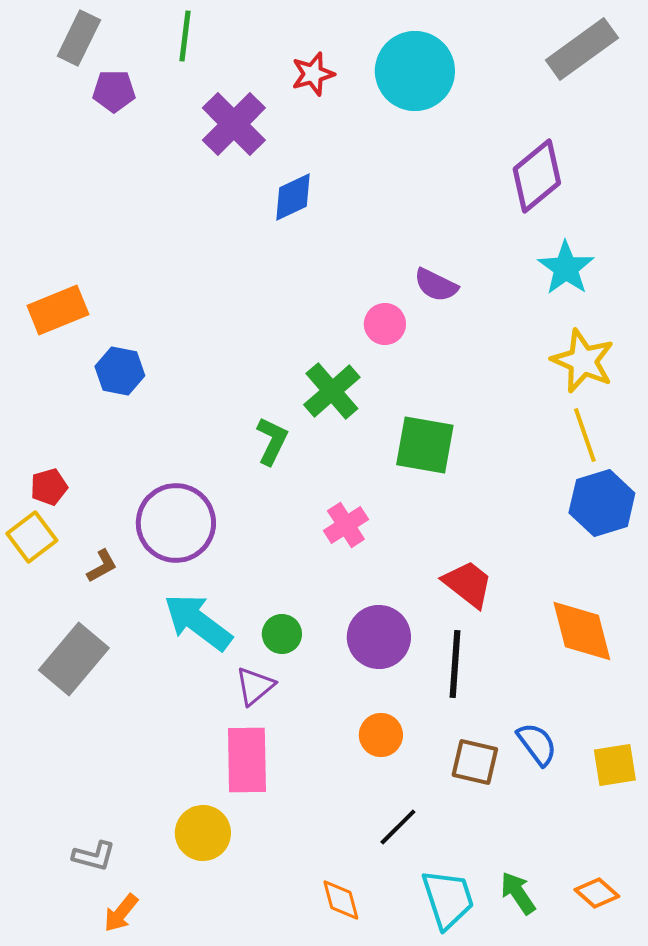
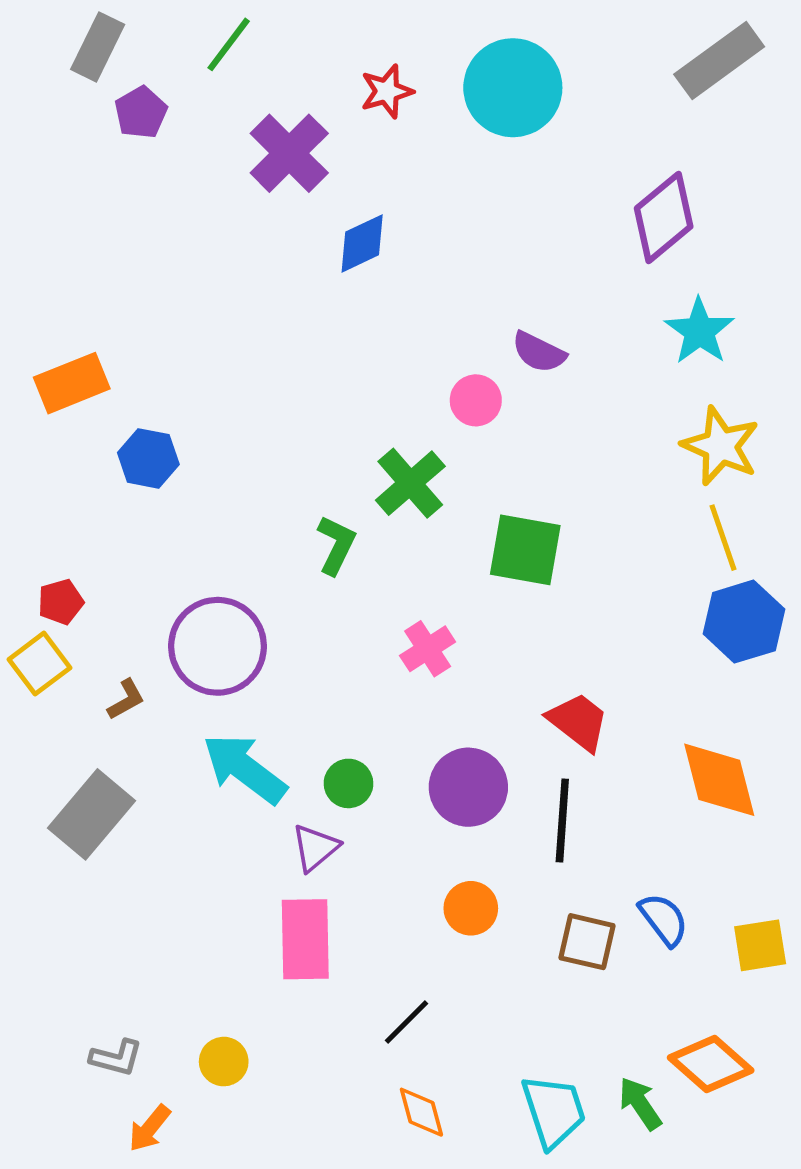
green line: (185, 36) -> (229, 44), turned 30
purple pentagon: (114, 91) -> (141, 112), turned -30
black line: (398, 827) -> (407, 1022), moved
yellow circle: (203, 833) -> (224, 1062), moved, size x0.7
orange diamond: (597, 893) -> (711, 1064), moved, size x1.5

